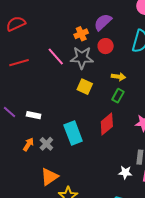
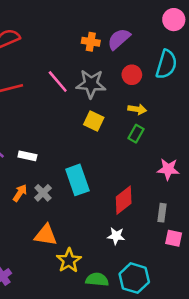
orange cross: (81, 34) -> (91, 42), moved, turned 32
red circle: (106, 46) -> (132, 75), moved
red diamond: (107, 124) -> (124, 200), moved
white star: (125, 172) -> (116, 236), moved
orange triangle: (49, 177) -> (46, 235), turned 42

